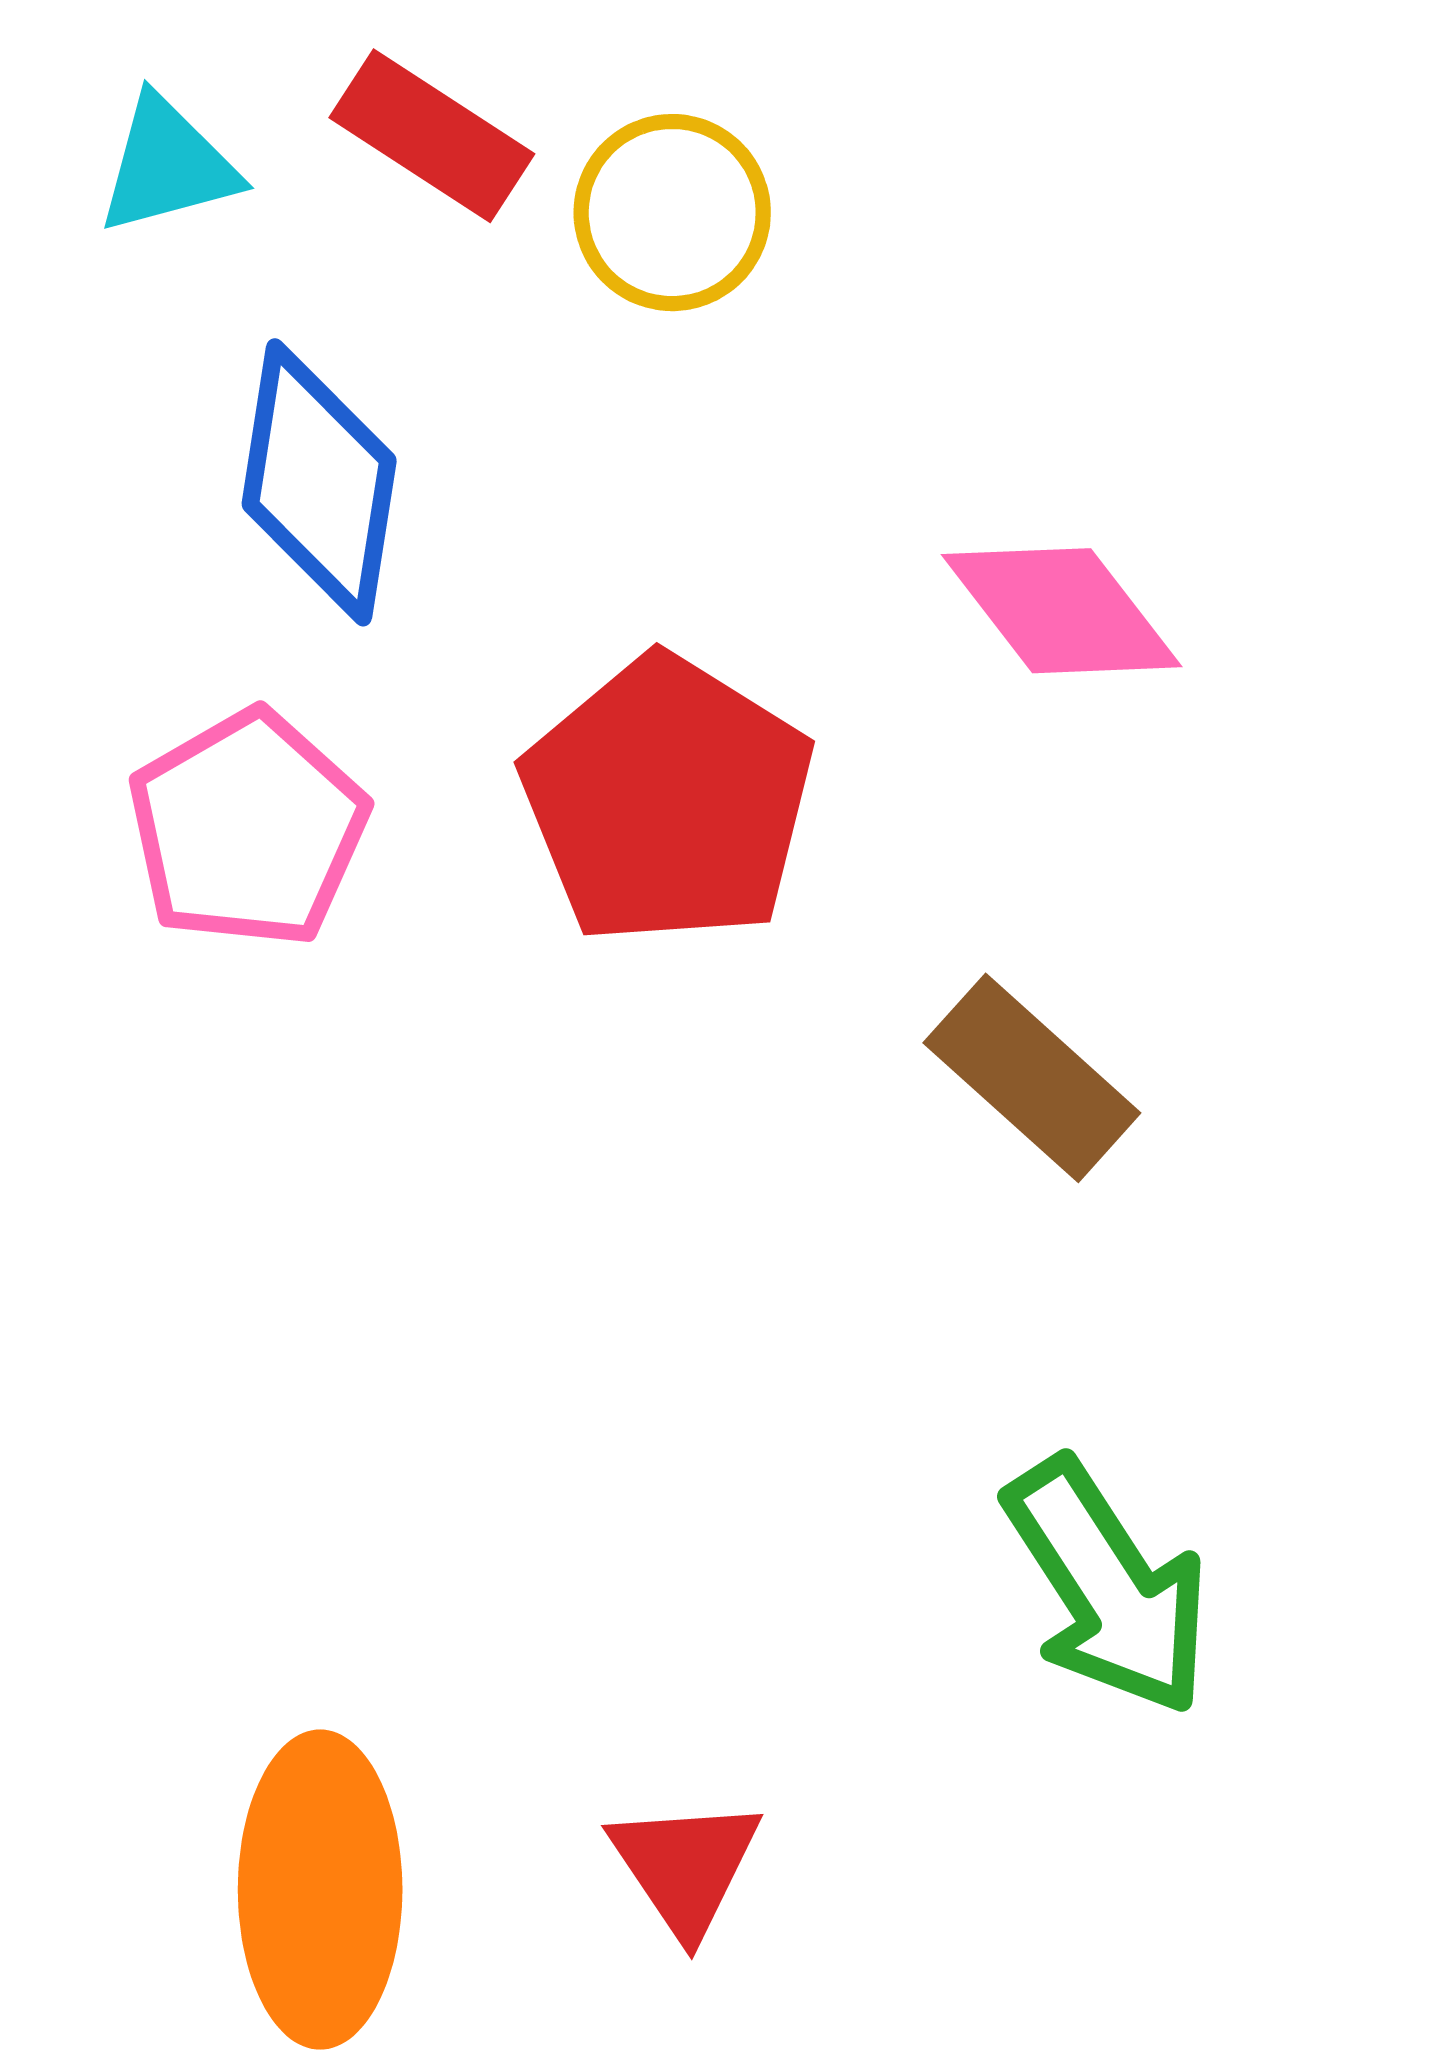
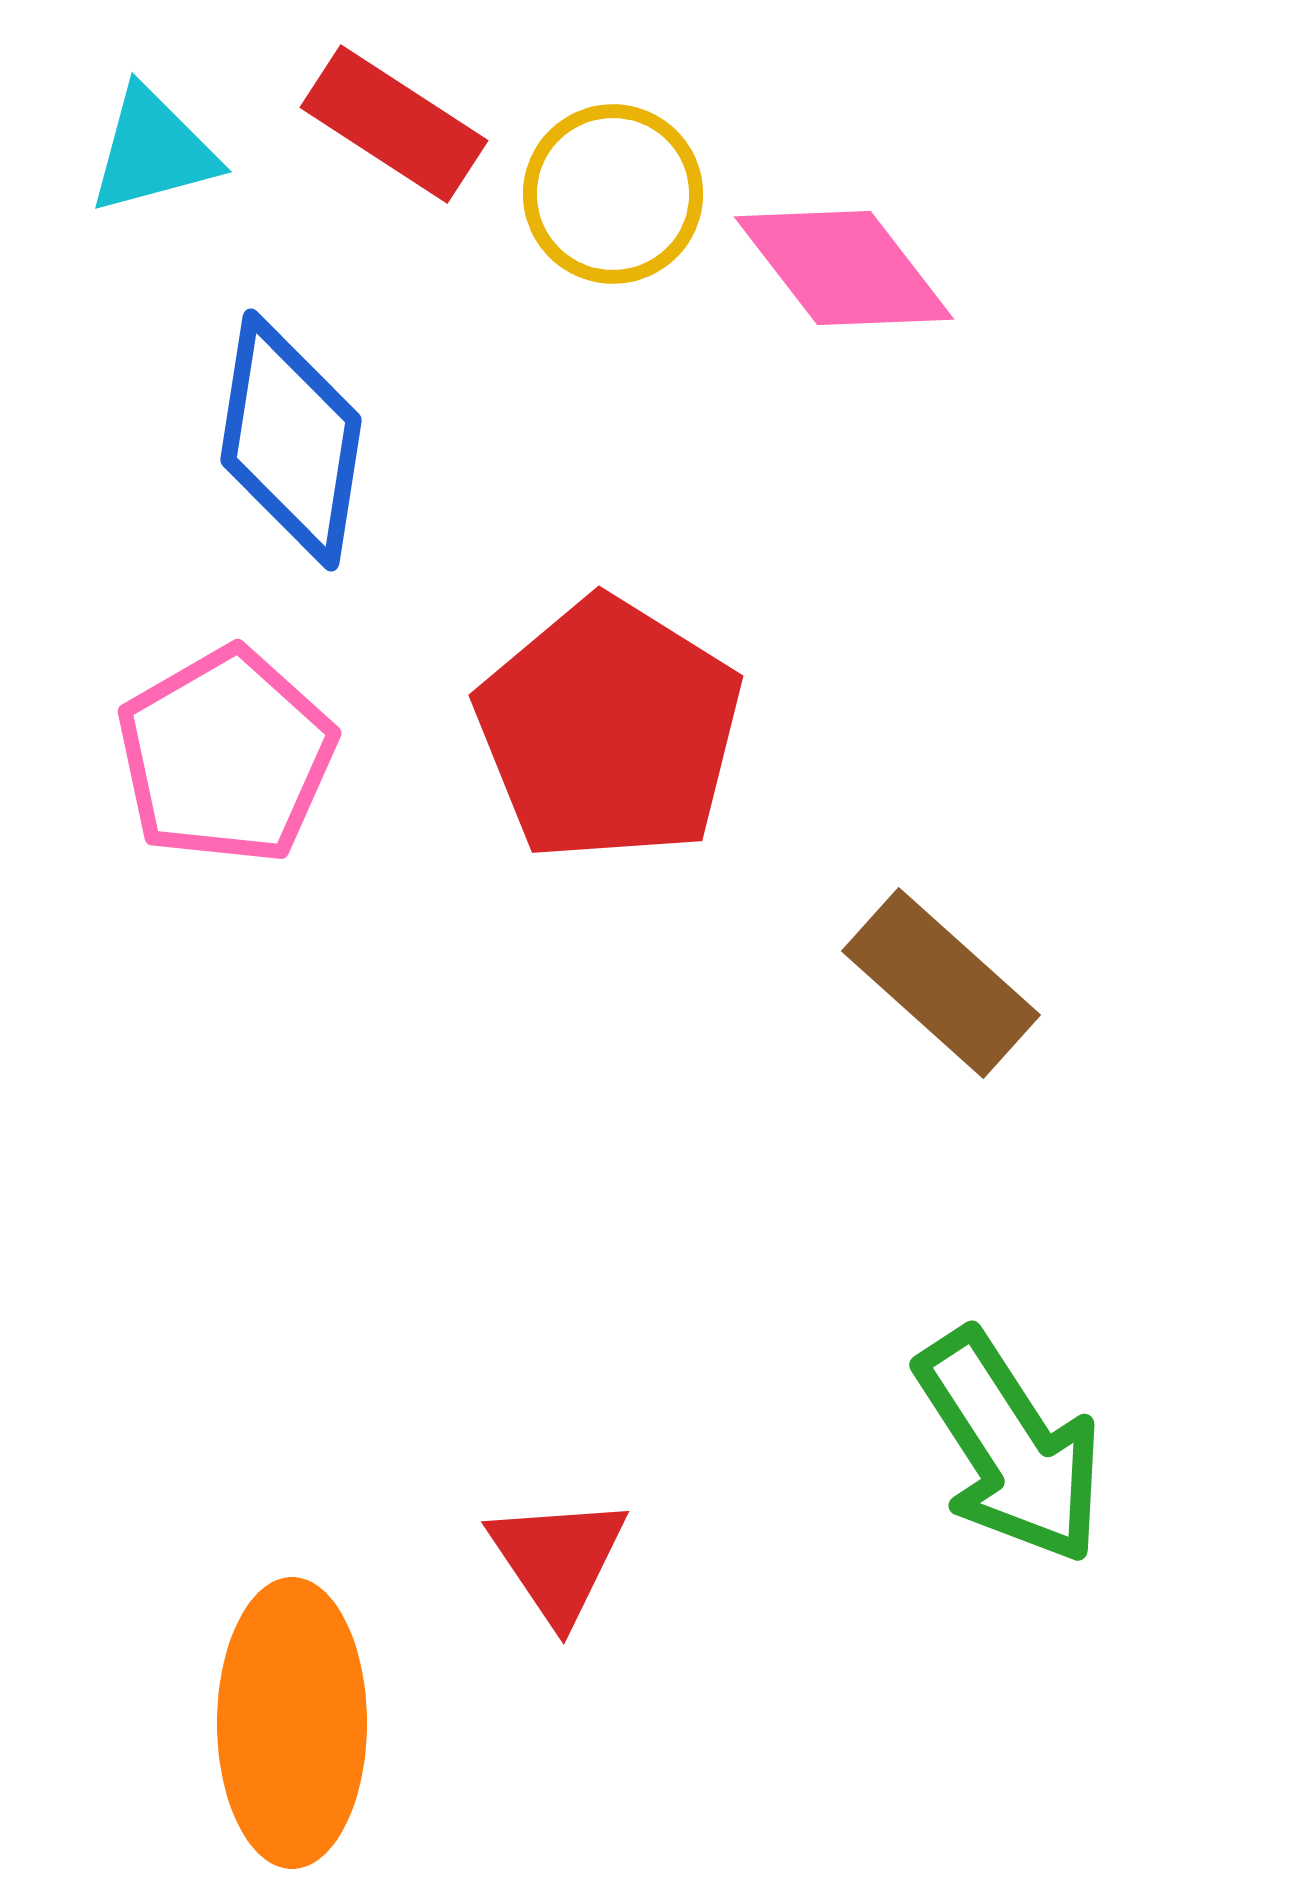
pink diamond: (1062, 611) -> (844, 268), moved
red triangle: (685, 1867) -> (558, 1559), moved

